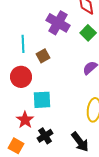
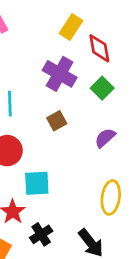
brown square: (43, 56) -> (57, 121), moved

